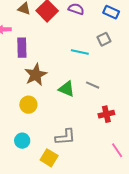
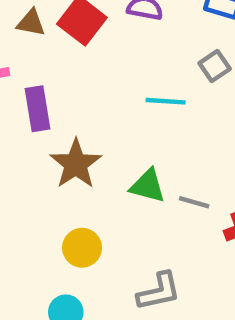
gray line: (93, 85) -> (194, 202), moved
yellow circle: (28, 105) -> (82, 248), moved

